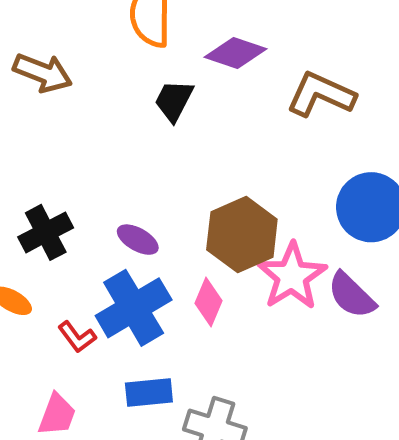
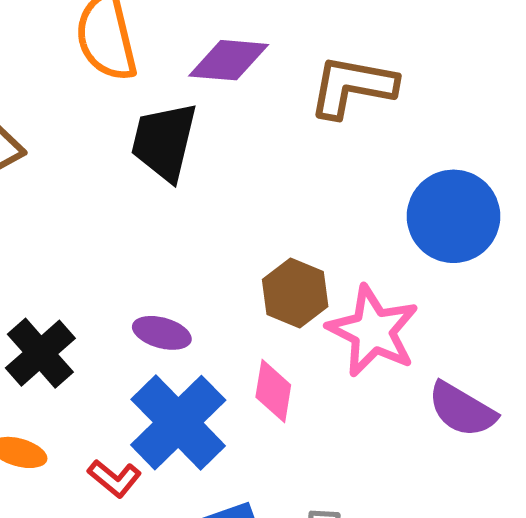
black trapezoid: (174, 101) -> (164, 141), size x1.4
brown hexagon: (242, 234) -> (295, 293), size x0.7
purple semicircle: (352, 295) -> (462, 410), moved

